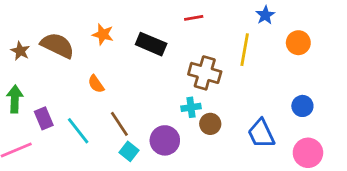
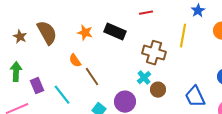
orange star: (103, 34) -> (85, 33), moved
brown semicircle: (57, 45) -> (47, 33), turned 35
cyan cross: (191, 107) -> (144, 78), turned -32
brown line: (119, 124) -> (92, 77), moved

